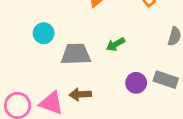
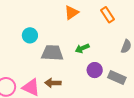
purple circle: (136, 83) -> (95, 70), moved

